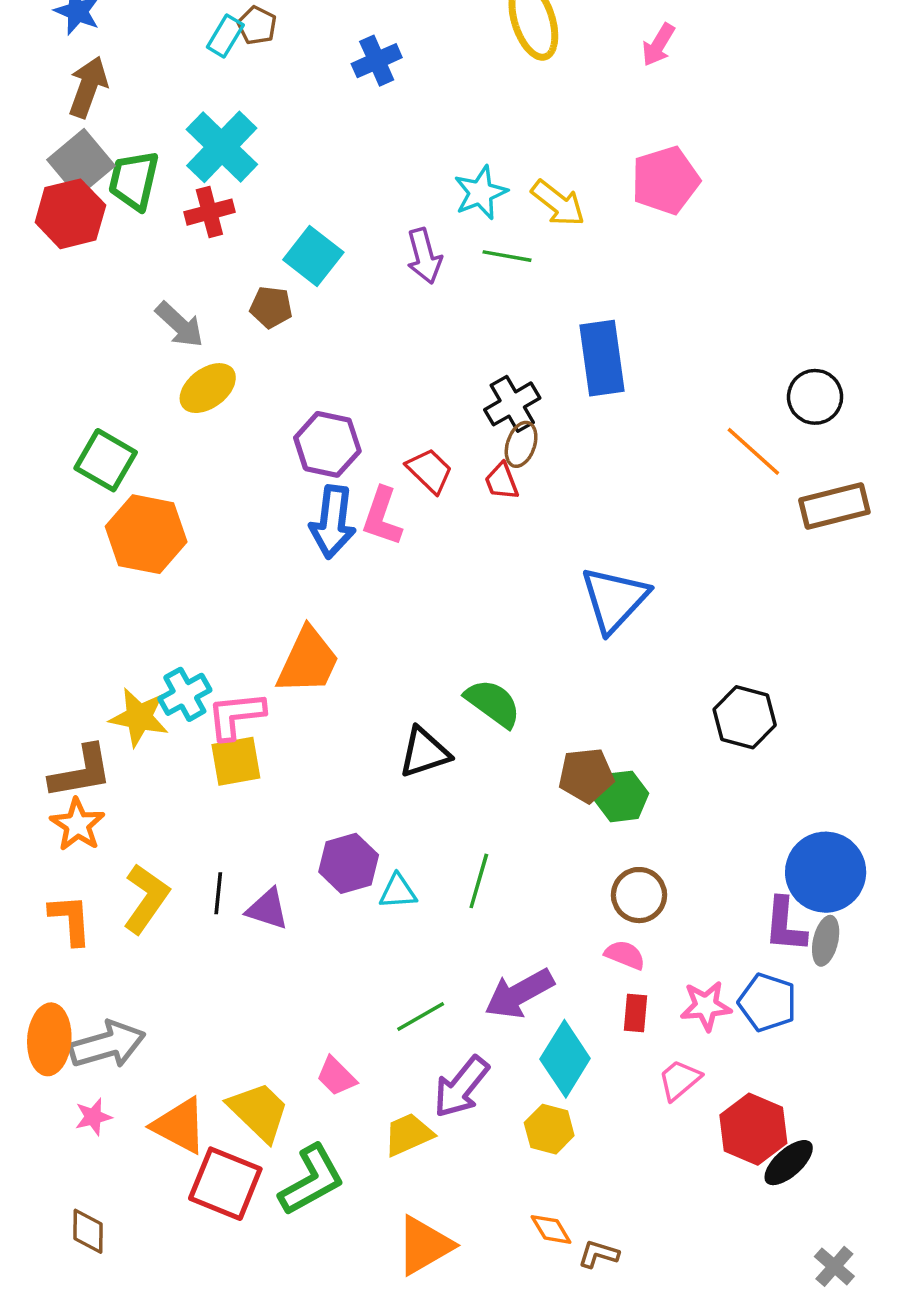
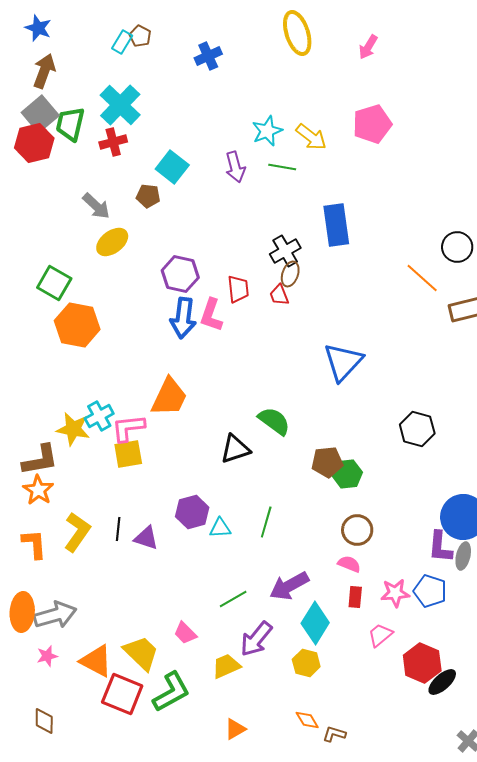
red trapezoid: (430, 471) -> (238, 289), turned 40
orange triangle: (424, 1245) -> (235, 729), size x0.6

